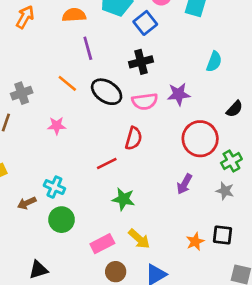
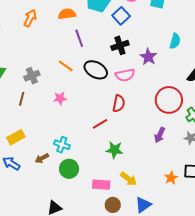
purple star: (179, 94) -> (148, 57), moved, turned -30
pink rectangle: (102, 244) -> (101, 185), turned 36

